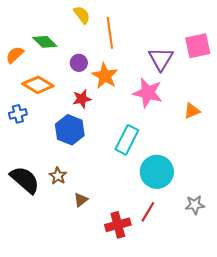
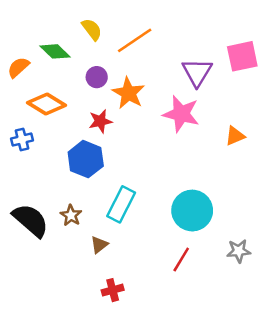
yellow semicircle: (82, 15) -> (92, 29), moved
orange line: (110, 33) -> (135, 40), turned 64
cyan rectangle: (127, 140) -> (121, 204), moved
red cross: (118, 225) -> (113, 290), moved, size x0.7

